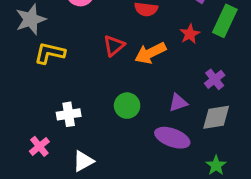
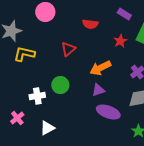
orange arrow: (150, 53) -> (100, 68), moved
purple triangle: (178, 103) -> (98, 90), moved
green circle: (127, 106) -> (60, 85), moved

